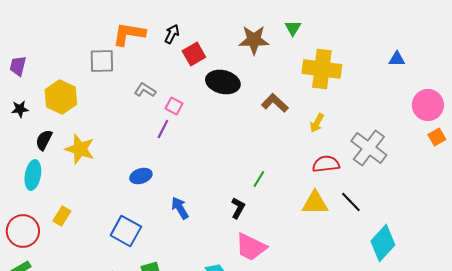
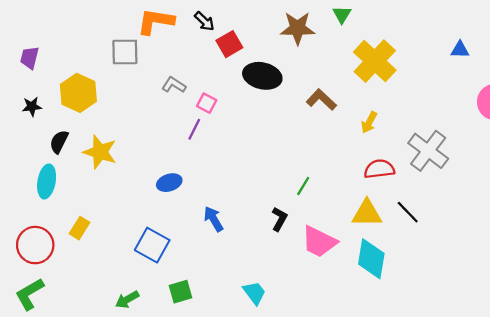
black arrow: (172, 34) -> (204, 21), turned 108
yellow cross: (322, 69) -> (375, 61), turned 36
cyan diamond: (383, 243) -> (371, 259), moved, turned -33
pink trapezoid: (251, 247) -> (319, 242), moved

